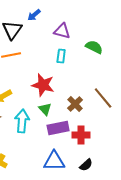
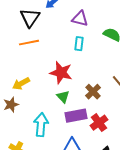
cyan arrow: (22, 121) -> (41, 125), moved
red cross: (81, 135) -> (99, 123), turned -36

